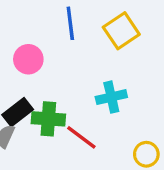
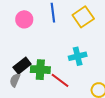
pink circle: (28, 59) -> (24, 19), moved

